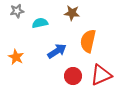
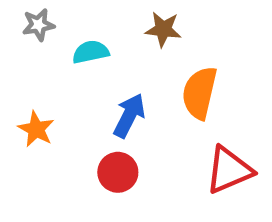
blue arrow: (57, 51) -> (129, 116), turned -30
red circle: (73, 76) -> (118, 172), moved

